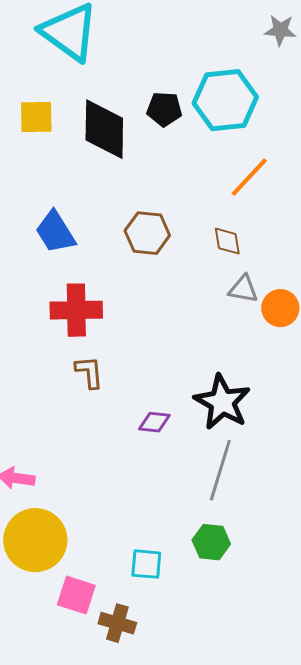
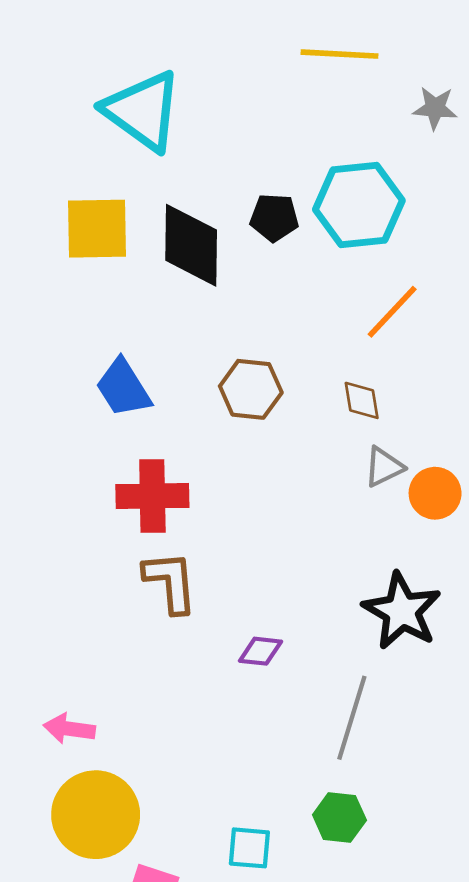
yellow square: (36, 117) -> (97, 229), size x1.4
gray triangle: (243, 289) -> (384, 467), turned -36
brown L-shape: (89, 372) -> (170, 582), size x1.4
black star: (222, 402) -> (402, 611), moved

